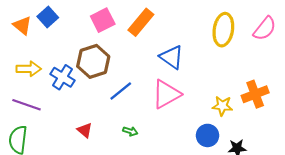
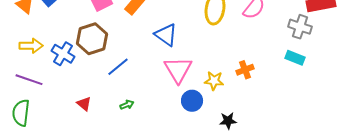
pink triangle: (166, 94) -> (178, 70), moved, turned -32
orange cross: (255, 94) -> (245, 70), size x0.7
green arrow: (130, 131) -> (127, 105), turned -40
blue circle: (208, 135) -> (192, 101), moved

